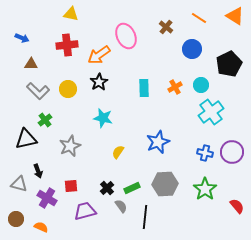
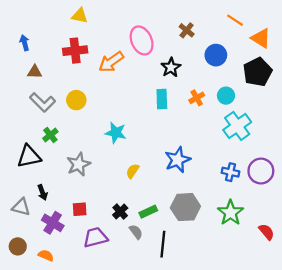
orange triangle: (235, 16) -> (261, 38), moved
orange line: (199, 18) -> (235, 20), moved
blue arrow: (22, 38) -> (25, 43), turned -128
black star: (99, 82) -> (171, 67), moved

